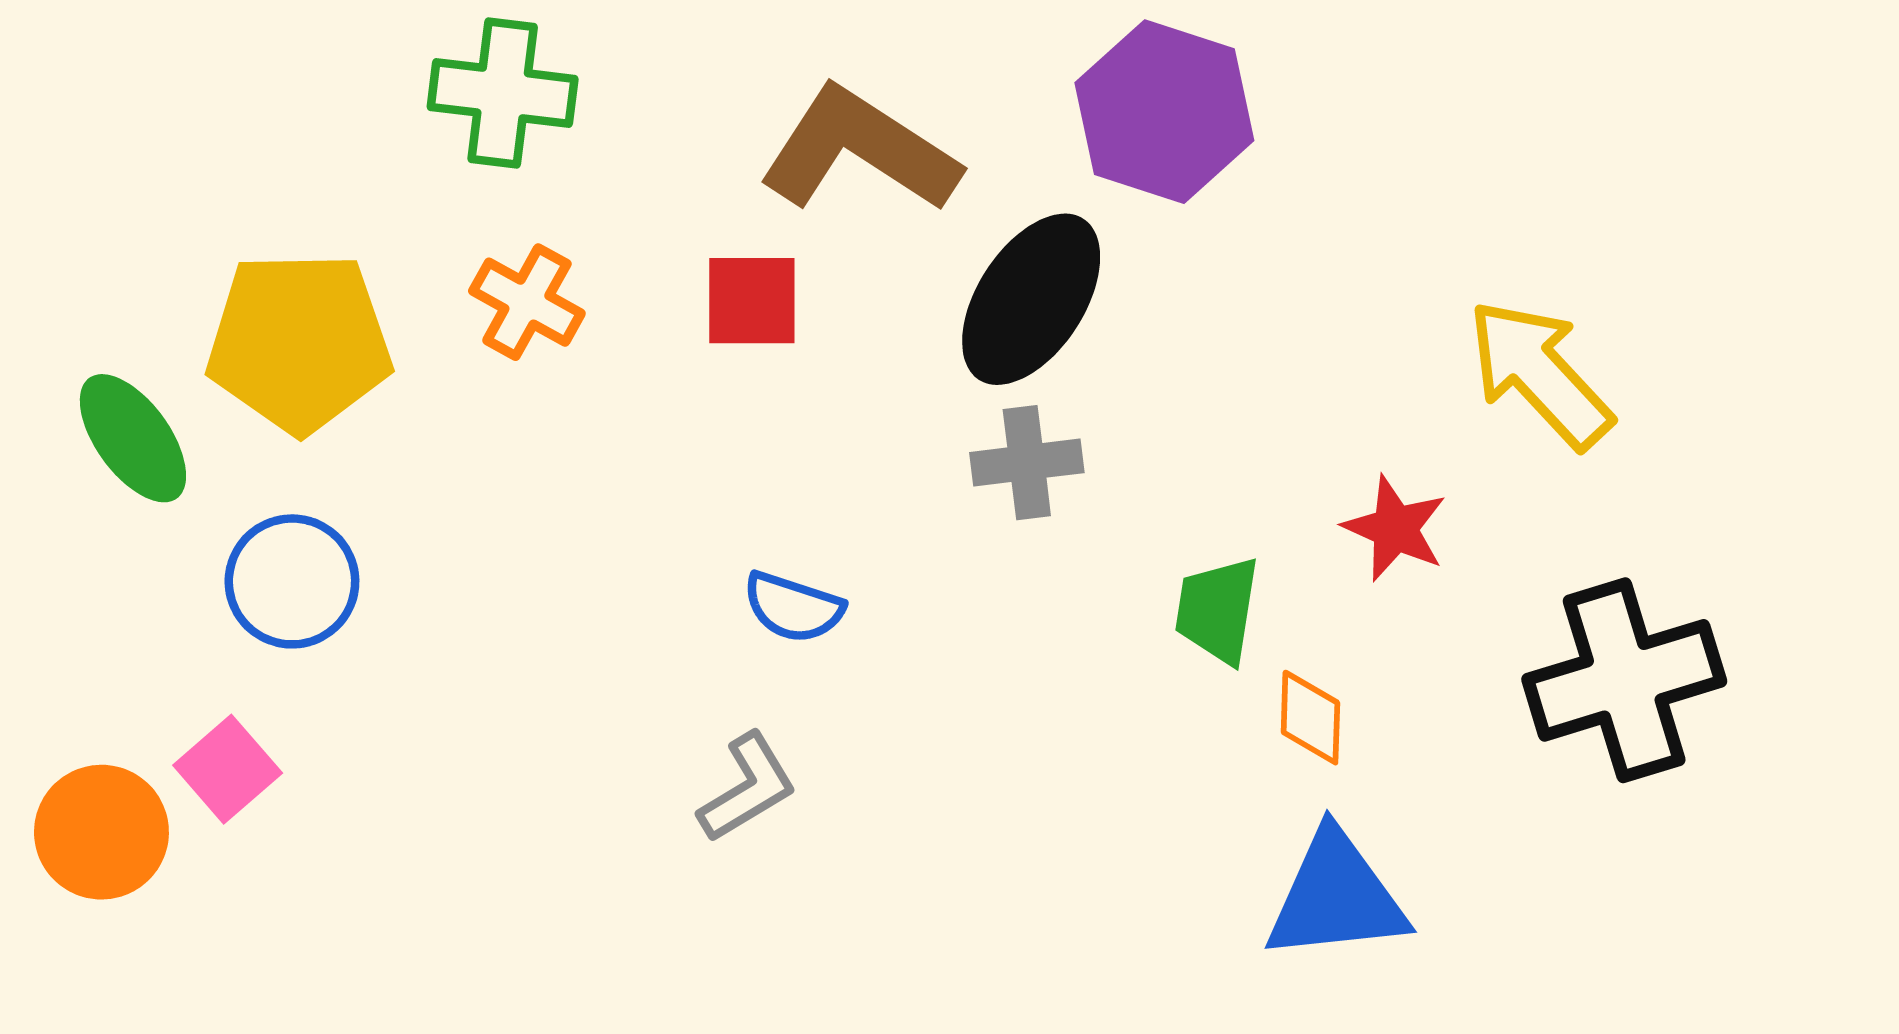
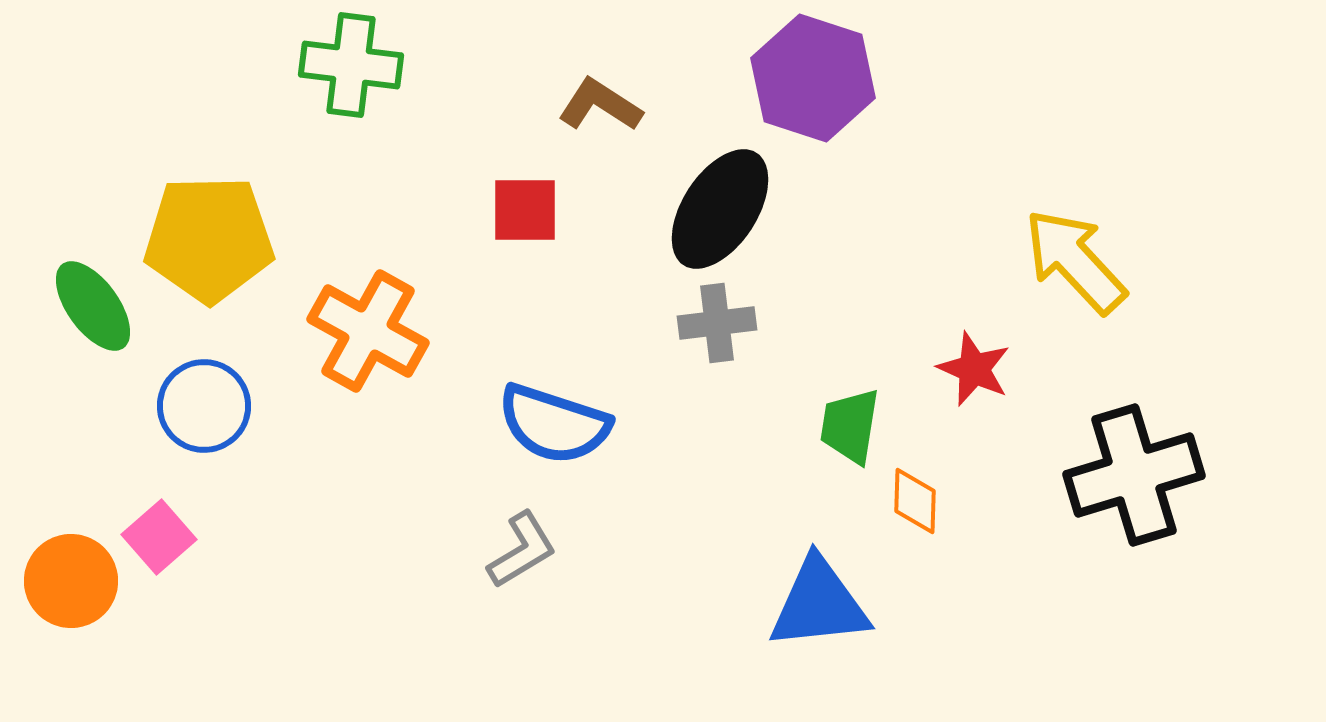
brown L-shape: (859, 150) -> (600, 105), size x0.6
orange cross: (527, 302) -> (368, 331), moved, size x1.5
blue semicircle: (793, 607) -> (554, 424), size x1.6
blue triangle: (1336, 897) -> (819, 604), moved

